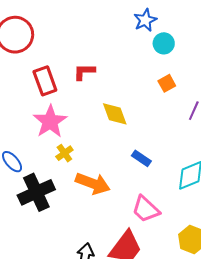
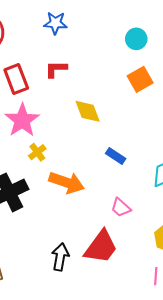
blue star: (145, 20) -> (55, 23), moved, turned 30
orange square: (167, 83) -> (140, 79), size x1.4
pink trapezoid: (146, 209) -> (121, 208), size x0.7

